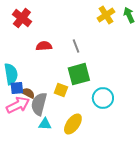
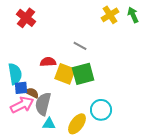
red semicircle: (44, 46) -> (48, 62), moved
gray line: (76, 46) -> (80, 46), turned -40
yellow square: (61, 90) -> (65, 74), moved, size x1.5
cyan circle: (103, 98) -> (101, 110), moved

